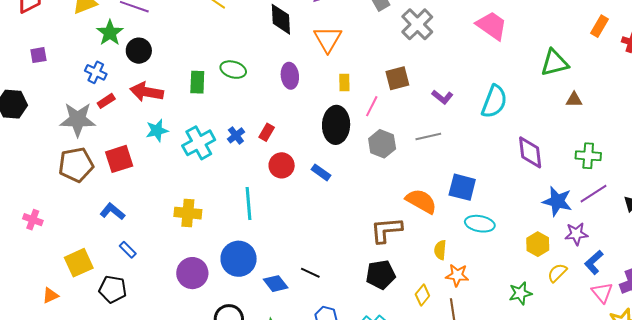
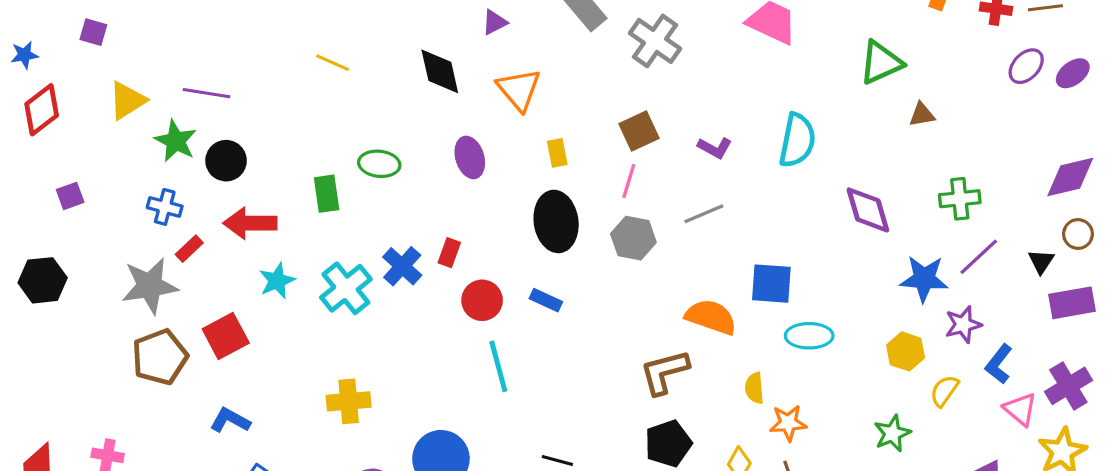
pink line: (372, 106) -> (629, 181), moved
blue cross: (236, 135) -> (402, 266), size x1.4
cyan line: (249, 204) -> (498, 366), moved

